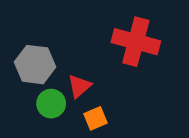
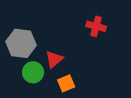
red cross: (136, 42) -> (96, 26), size x0.6

